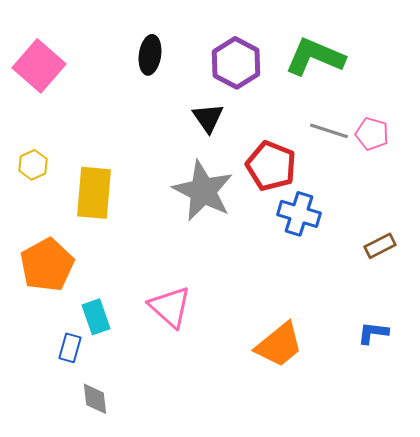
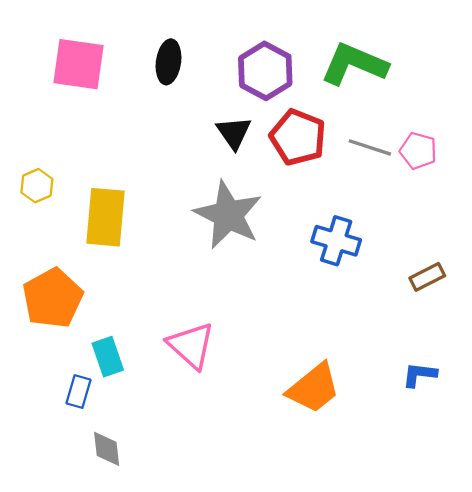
pink square: (39, 66) -> (78, 64), moved, turned -33
red pentagon: (271, 166) -> (298, 137), moved

